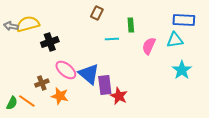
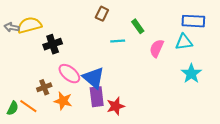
green rectangle: (131, 25) -> (138, 26), turned -32
purple rectangle: (105, 85) -> (97, 97), moved
red star: (119, 96) -> (116, 106), moved, turned 30

